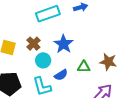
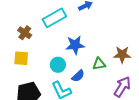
brown cross: (33, 44) -> (25, 33), moved
blue star: (64, 44) -> (75, 45), turned -30

